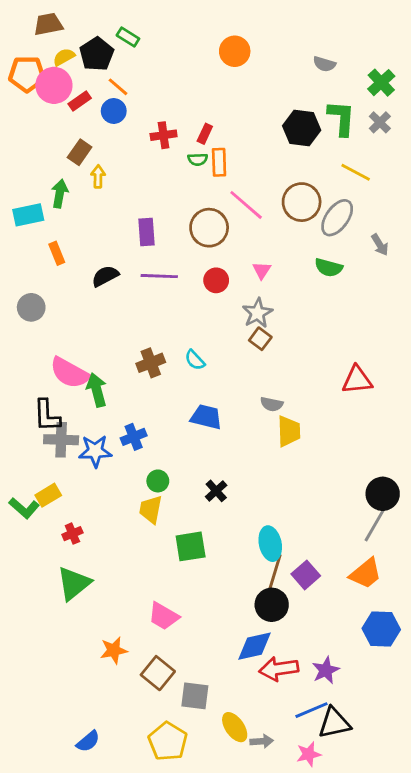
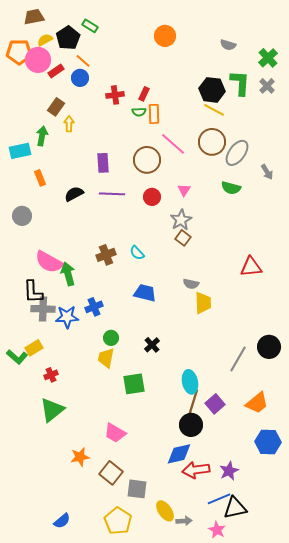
yellow line: (356, 172) -> (214, 110), moved
gray line: (376, 524) -> (238, 359), moved
pink star: (309, 754) -> (217, 530), turned -30

